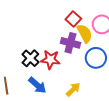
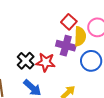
yellow semicircle: (85, 33) -> (80, 36), turned 30

